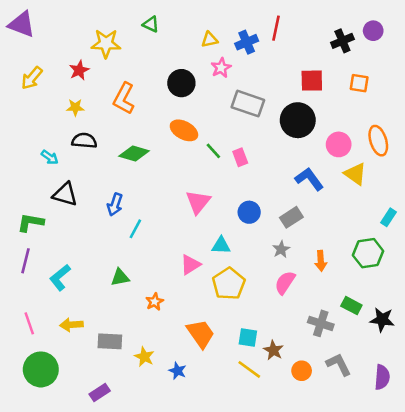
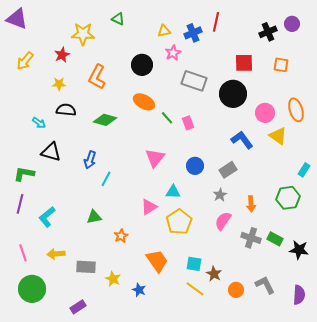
gray cross: (321, 323) -> (251, 238), moved

